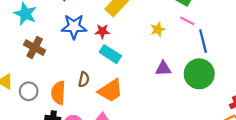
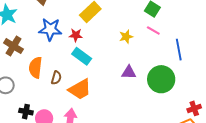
blue line: (203, 41) -> (179, 50), moved
orange semicircle: (58, 93) -> (36, 68), moved

